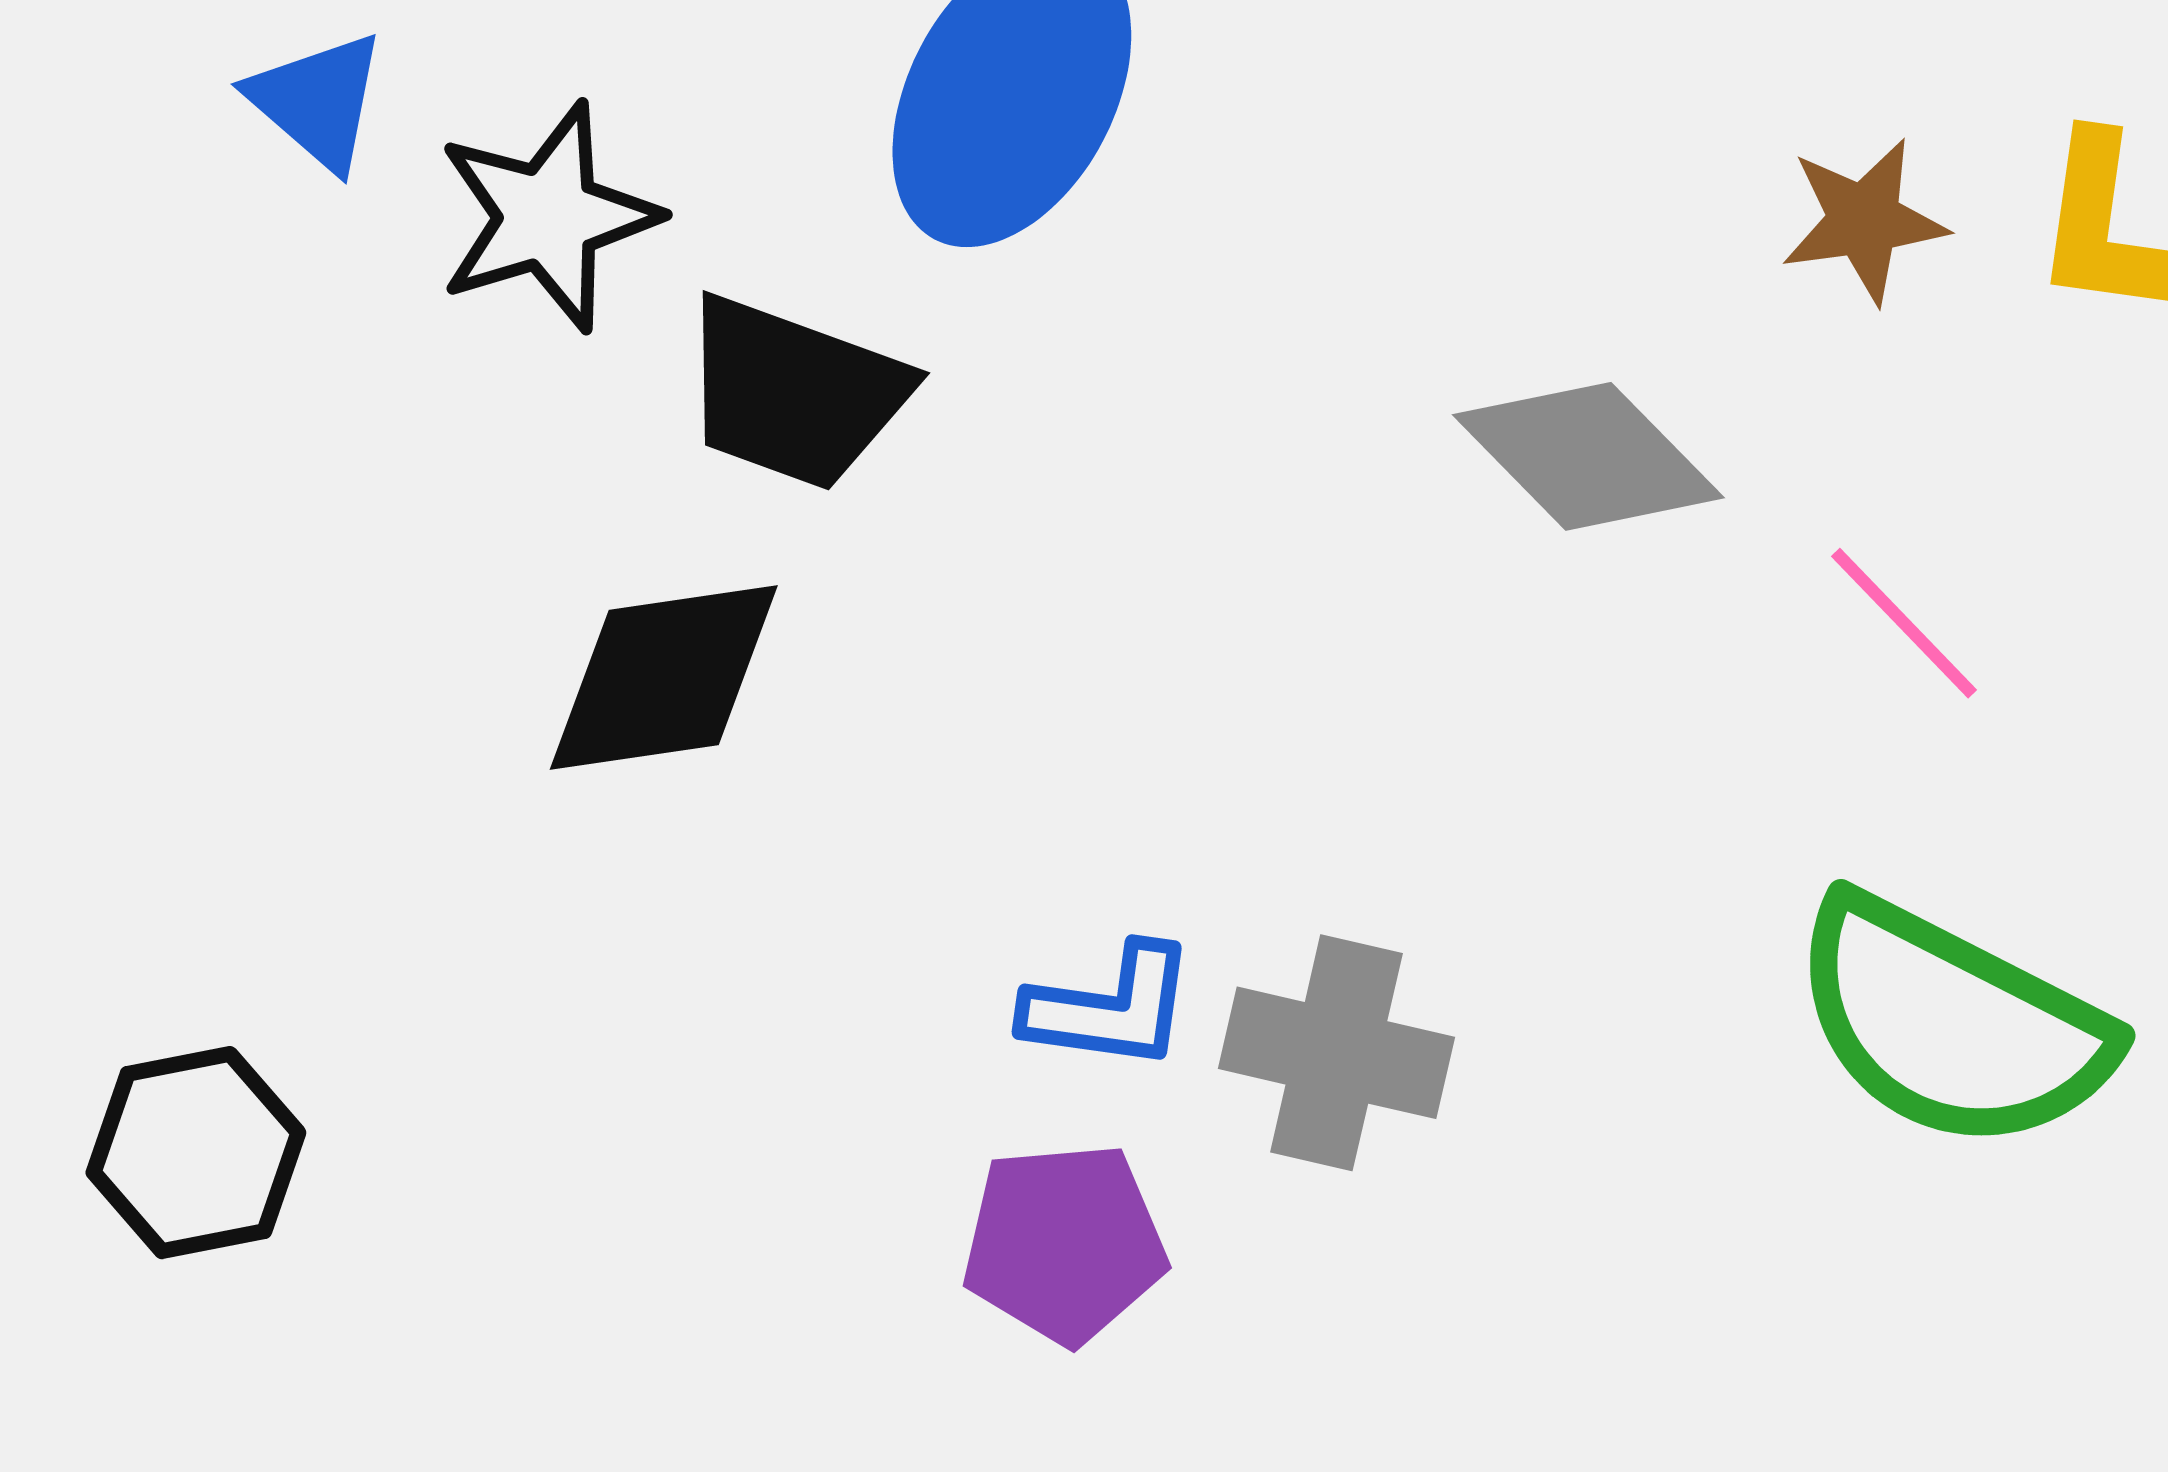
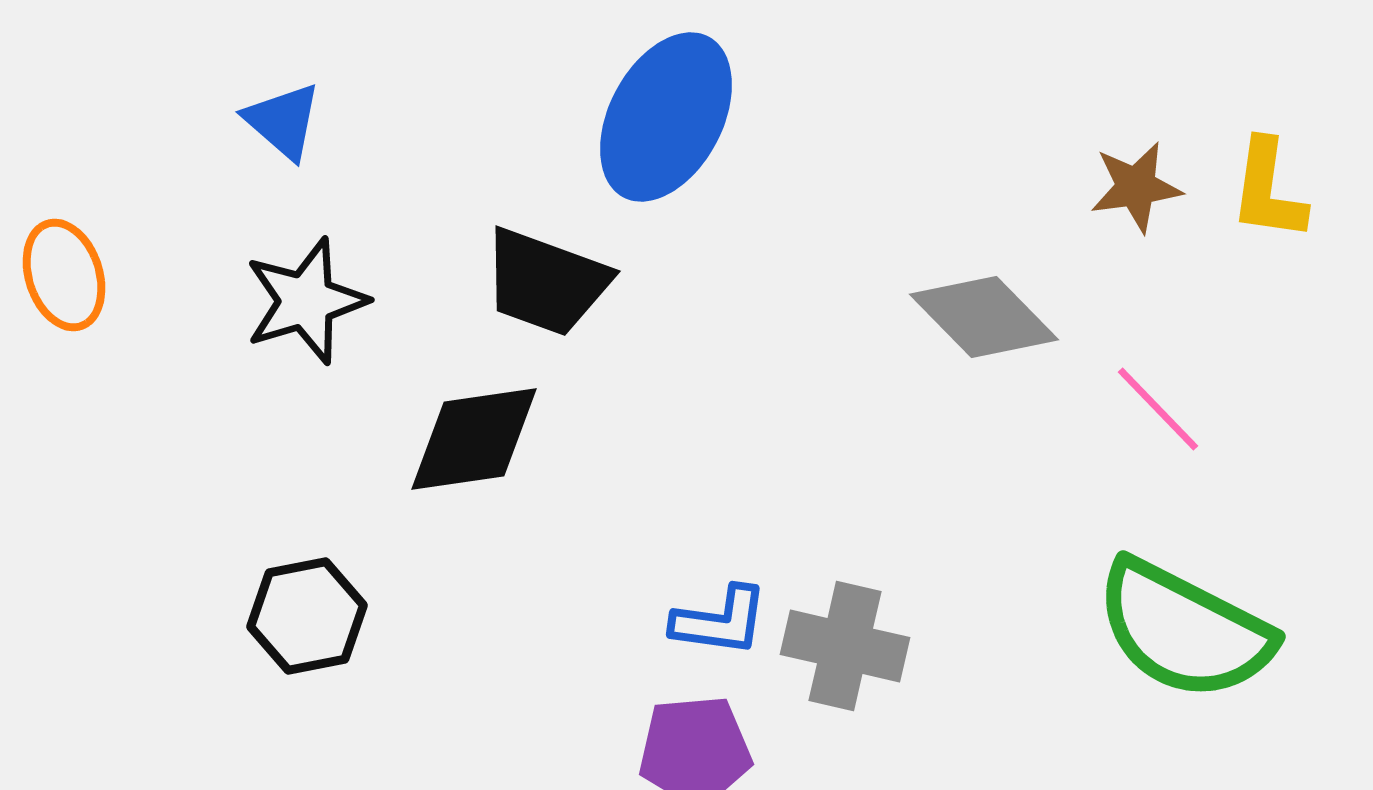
black star: (548, 217) -> (306, 301), moved
black hexagon: (196, 1153) -> (307, 616), moved

